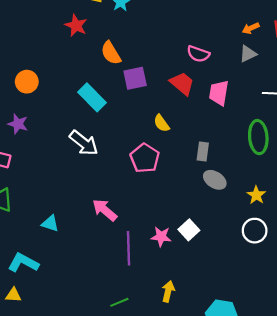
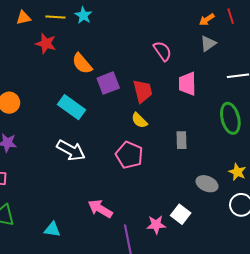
pink semicircle: (198, 54) -> (162, 51), turned -135
red trapezoid: (182, 83) -> (143, 91), moved, turned 45
gray ellipse: (215, 180) -> (207, 184), moved

